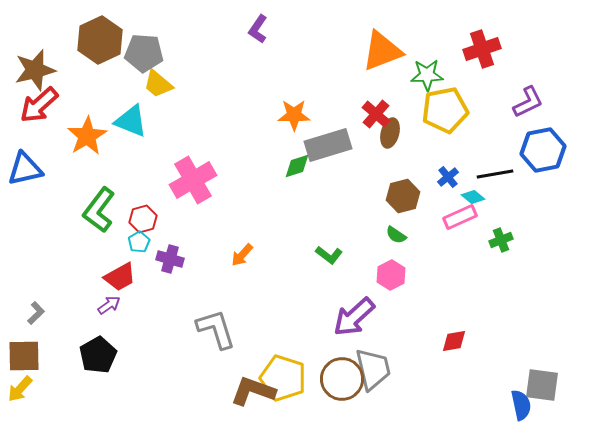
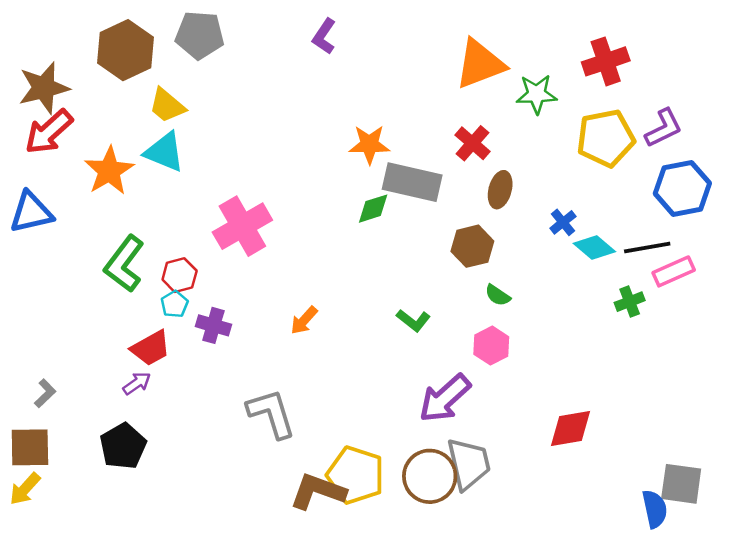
gray pentagon: (144, 53) -> (200, 35), moved
yellow trapezoid: (158, 84) -> (167, 105), moved
yellow pentagon: (445, 110) -> (606, 138), moved
brown ellipse: (390, 133) -> (500, 190), moved
gray rectangle: (328, 145) -> (412, 182), turned 30
black line: (495, 174) -> (647, 248), moved
brown hexagon: (403, 196) -> (472, 246), moved
cyan diamond: (473, 197) -> (594, 248), size x1.4
pink rectangle: (460, 217) -> (674, 271), moved
red diamond: (454, 341) -> (571, 429), size x1.4

